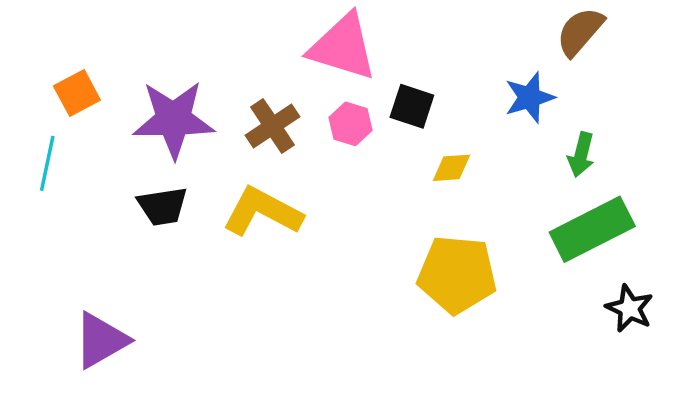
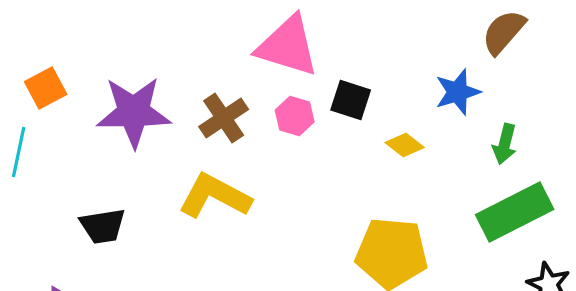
yellow diamond: (452, 168) -> (405, 145), moved, turned 42
black trapezoid: (163, 206) -> (103, 226), moved

